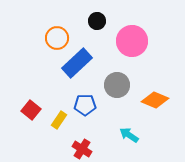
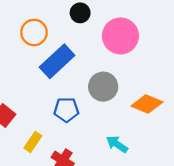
yellow rectangle: (59, 120) -> (33, 142), moved

